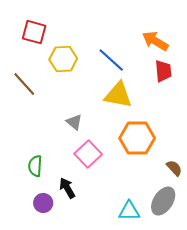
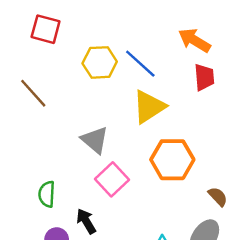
yellow hexagon: (63, 59) -> (100, 62), moved
yellow triangle: (118, 95) -> (149, 107), turned -44
gray triangle: (74, 122) -> (95, 140), size x1.4

